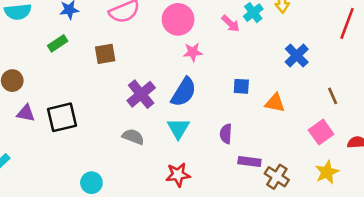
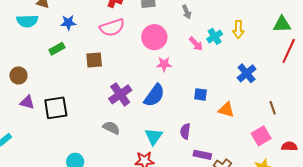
cyan triangle: (178, 128) -> (154, 137), moved

